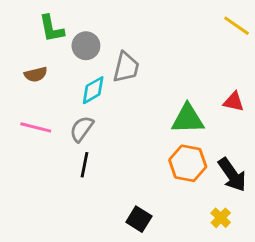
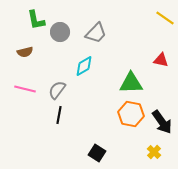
gray trapezoid: (126, 67) -> (96, 33), moved, turned 30
cyan diamond: (93, 90) -> (84, 66), moved
red triangle: (234, 102) -> (161, 60), moved

